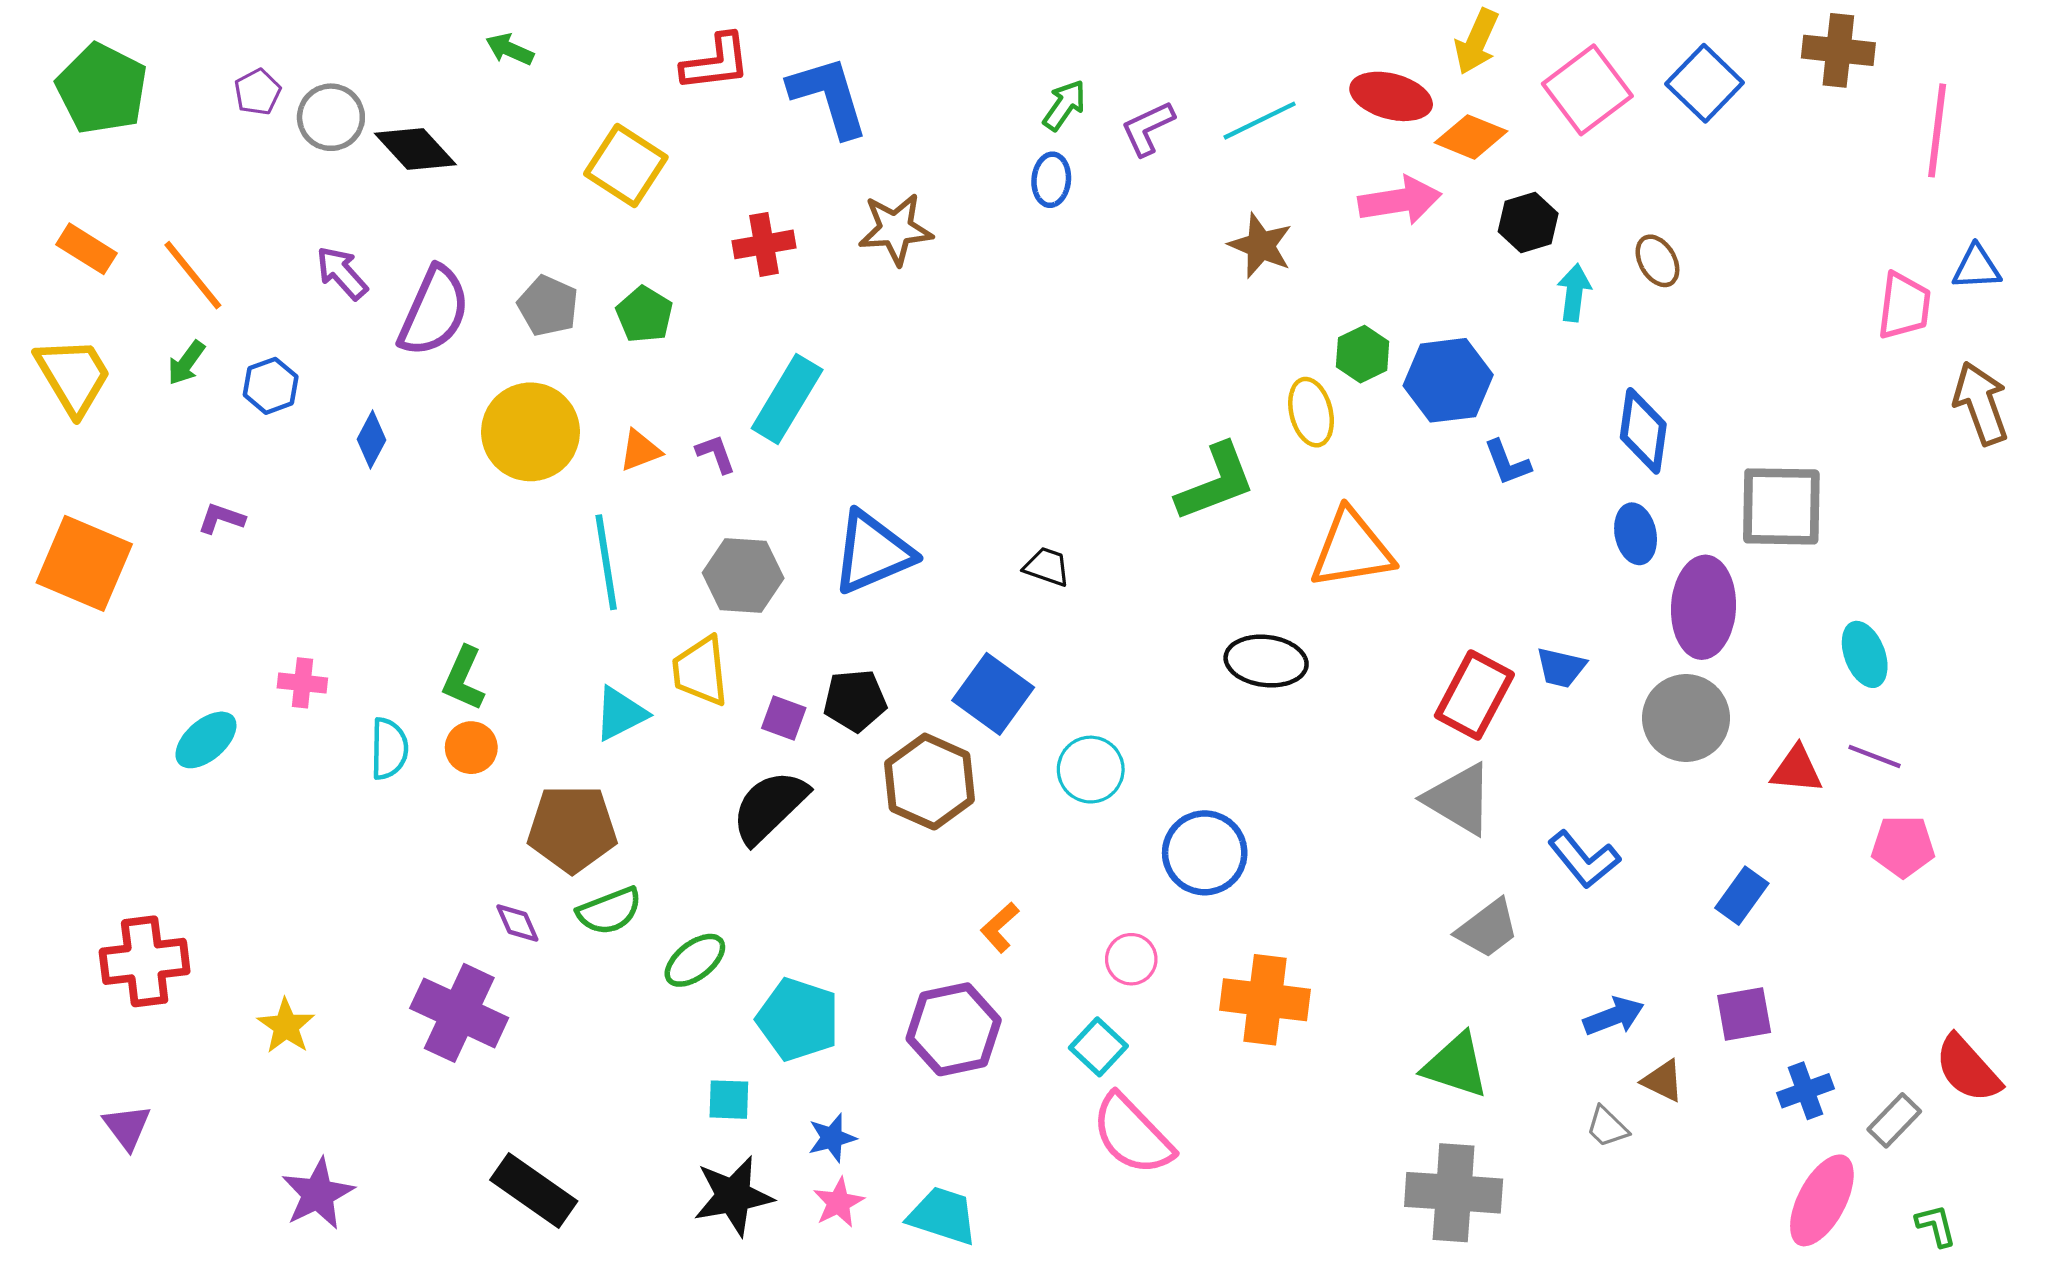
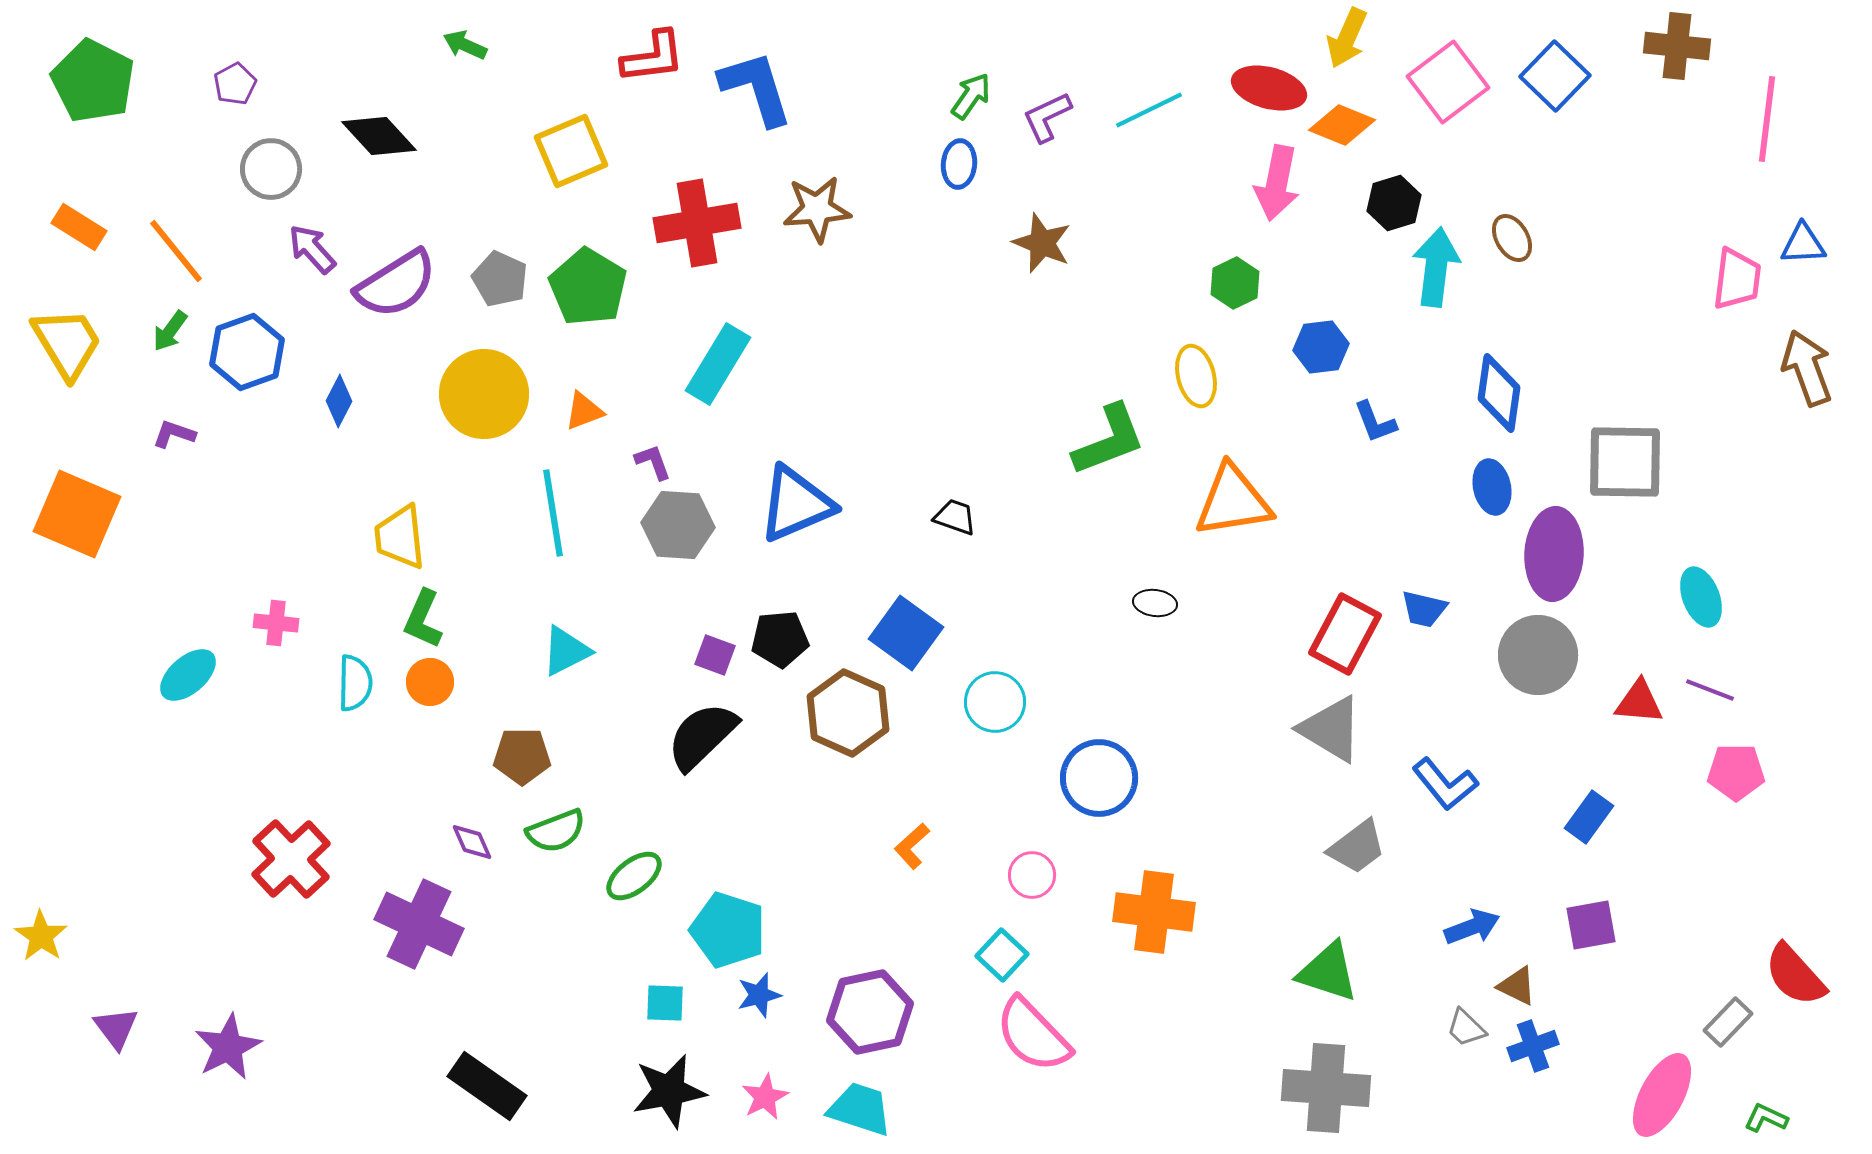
gray circle: (331, 117) -> (271, 169), moved
yellow square: (626, 165) -> (571, 151), turned 34
pink arrow: (1400, 201) -> (1277, 183), turned 110
red cross: (764, 244) -> (697, 223), size x1.5
brown star: (1261, 246) -> (1042, 243), moved
cyan arrow: (1574, 293) -> (1436, 267), size x1.5
purple semicircle: (434, 311) -> (396, 284), turned 34
green pentagon: (644, 315) -> (588, 287), size x1.5
green hexagon: (1363, 354) -> (1235, 283), moved
blue hexagon: (1448, 380) -> (1321, 347), size x0.7
blue hexagon: (271, 386) -> (247, 352), size x1.5
purple L-shape: (716, 454) -> (653, 462), moved
purple L-shape: (221, 518) -> (174, 434), moved
black ellipse: (1266, 661) -> (1155, 603), size x0.6
yellow trapezoid: (700, 671) -> (400, 537), moved
brown pentagon: (572, 829) -> (522, 756), size x0.7
red cross: (145, 961) -> (291, 859), moved, turned -36
yellow star: (286, 1026) -> (41, 936), moved
purple hexagon: (954, 1029) -> (870, 1012), moved
blue cross: (1805, 1091) -> (1533, 1046), moved
blue star: (832, 1138) -> (759, 995), moved
purple star: (318, 1194) -> (228, 1047), moved
green L-shape: (1936, 1226) -> (1766, 1118), turned -51

